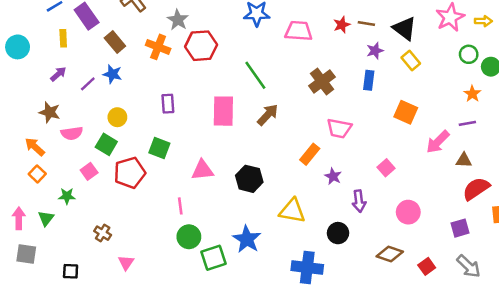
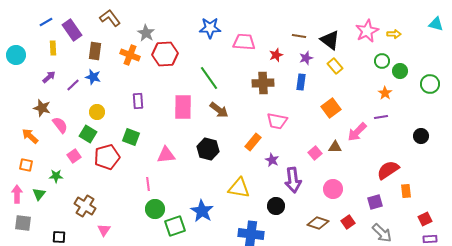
red star: (342, 25) -> (276, 55), moved
brown rectangle: (115, 42) -> (95, 51), turned 48
brown cross: (322, 81) -> (263, 83), turned 35
orange square: (406, 112) -> (331, 108), turned 30
brown arrow: (268, 115) -> (219, 110), turned 84
pink semicircle: (72, 133) -> (60, 125), turned -120
brown triangle: (464, 160) -> (335, 147), moved
orange square: (37, 174) -> (26, 165), moved, turned -32
black hexagon: (249, 179) -> (208, 149), moved
purple arrow: (359, 201) -> (293, 180), size x1.4
brown cross: (103, 233) -> (85, 206), size x1.5
red square: (427, 266) -> (348, 222), moved

